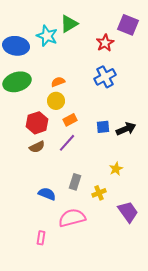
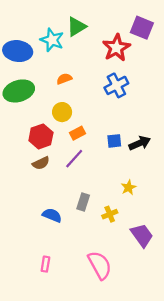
red star: (105, 43) -> (116, 48), size x1.4
orange semicircle: (58, 82) -> (64, 79), moved
pink semicircle: (72, 218) -> (100, 265), moved, turned 76

